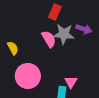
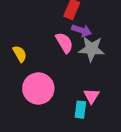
purple arrow: (84, 29) -> (82, 30), moved
gray star: (64, 34) -> (91, 49), moved

